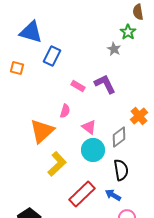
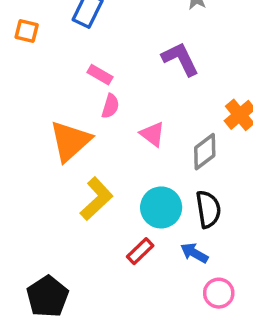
pink rectangle: (78, 86) -> (100, 75), moved
cyan circle: (93, 150) -> (161, 207), moved
red rectangle: (82, 194) -> (140, 251), size x0.6

